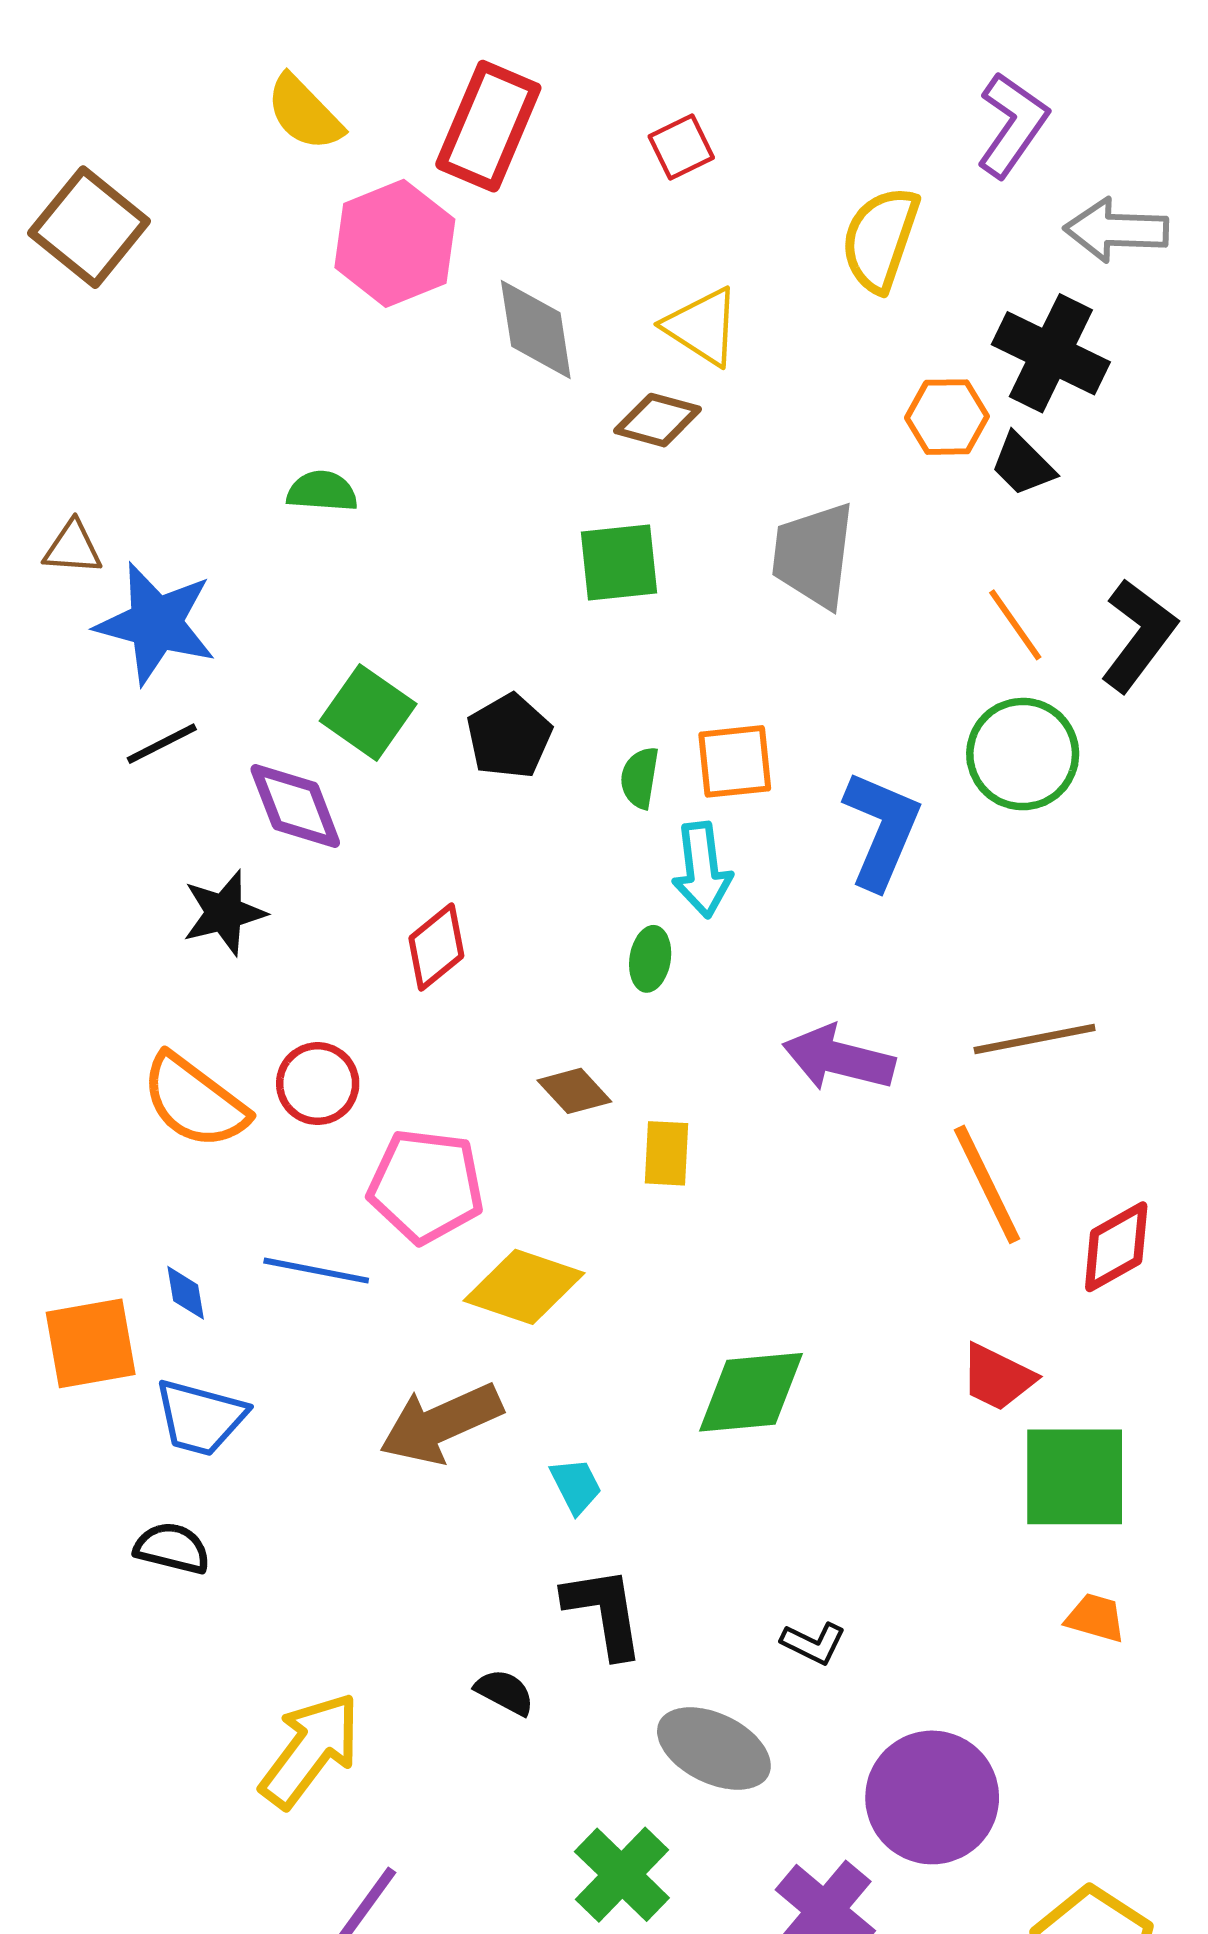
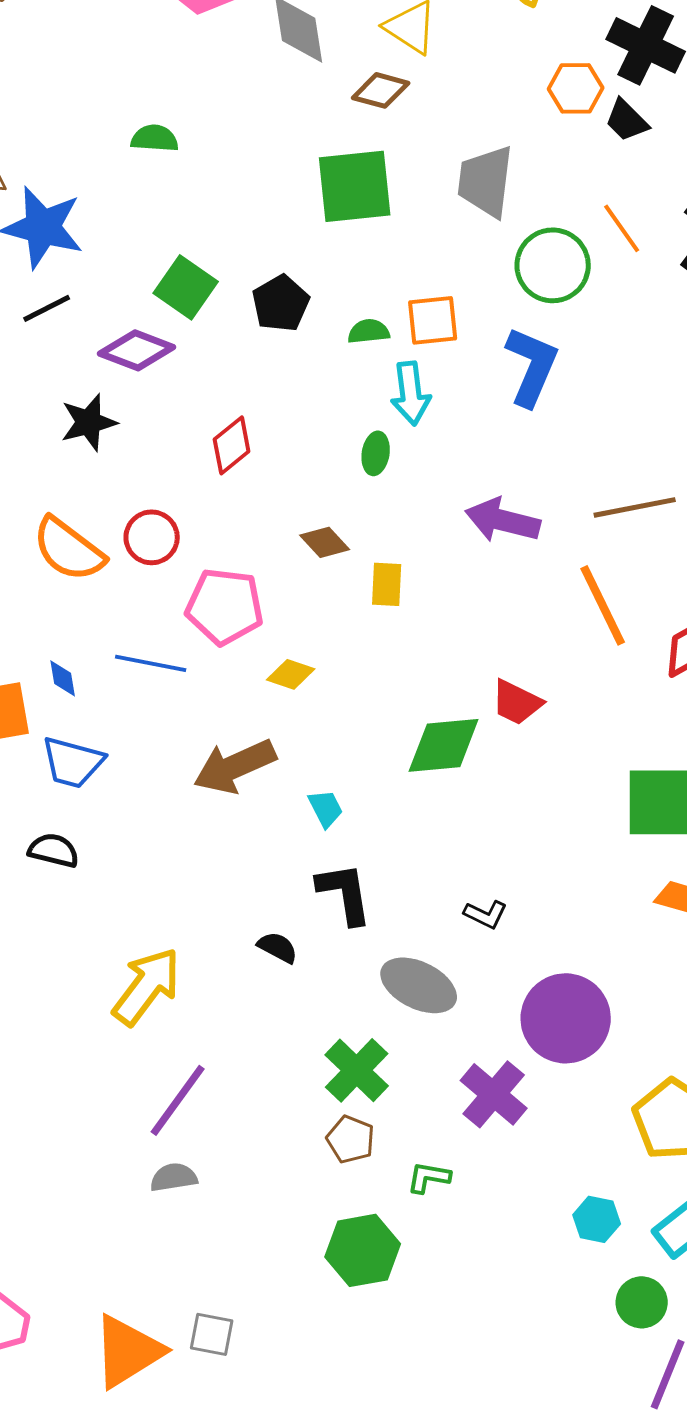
green square: (619, 563) -> (355, 186), size x1.4
green circle: (1023, 754) -> (553, 265), moved
green semicircle: (640, 778) -> (369, 331), turned 75
purple diamond: (295, 806) -> (137, 350), turned -48
yellow diamond: (524, 1287) -> (291, 674), size x0.6
red trapezoid: (997, 1377) -> (517, 702), moved

